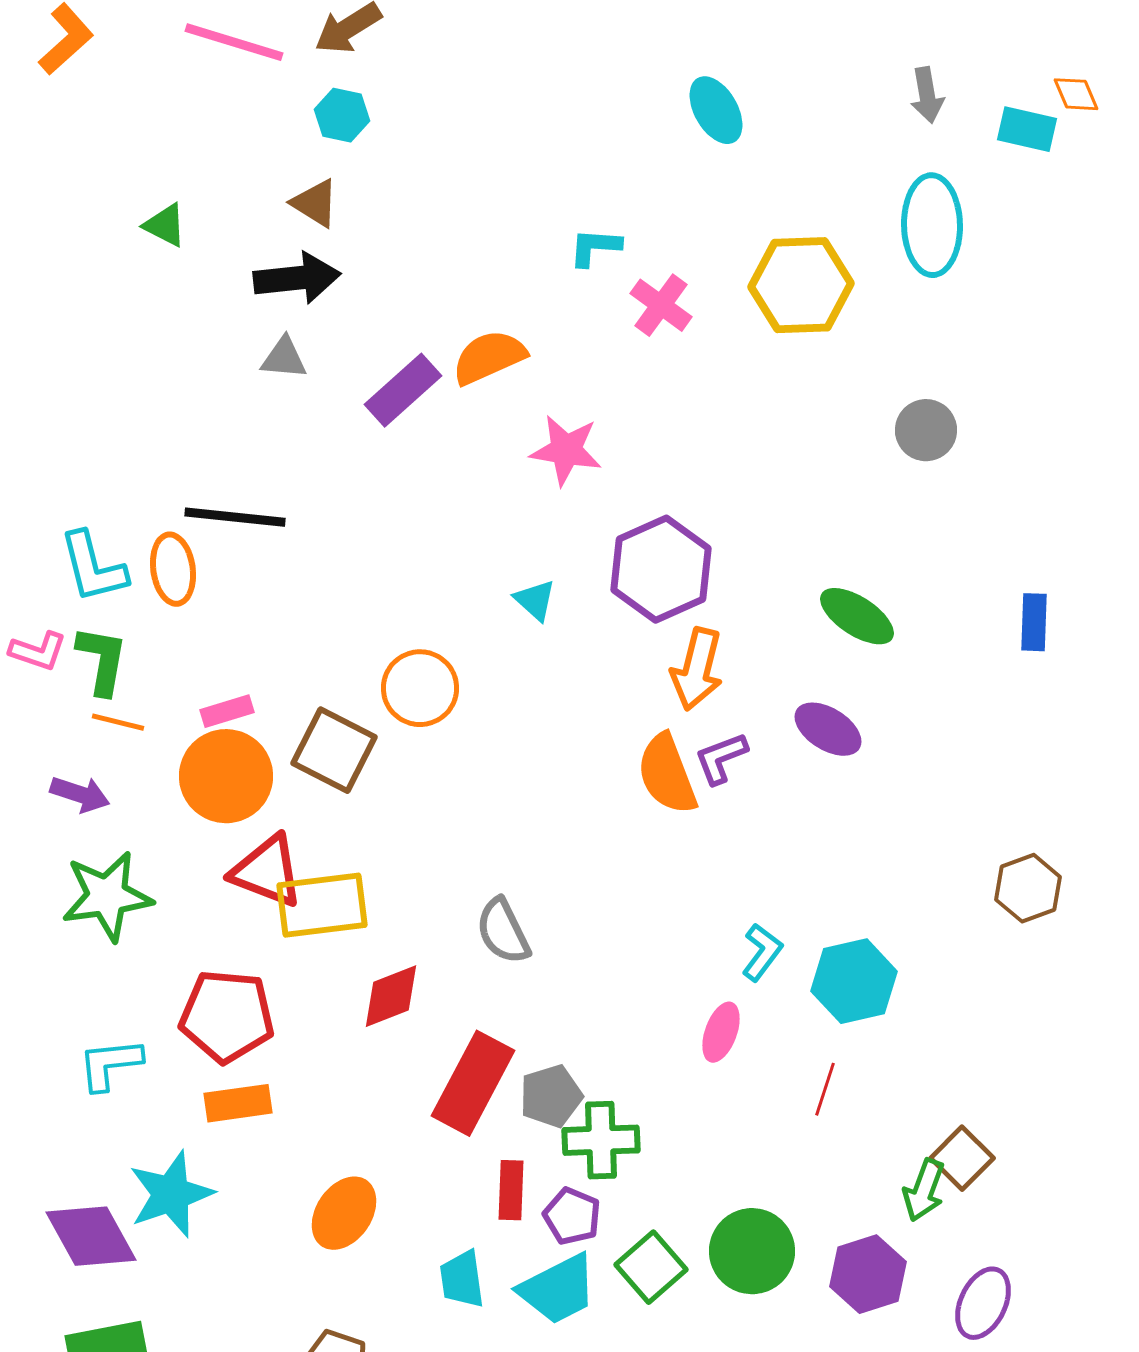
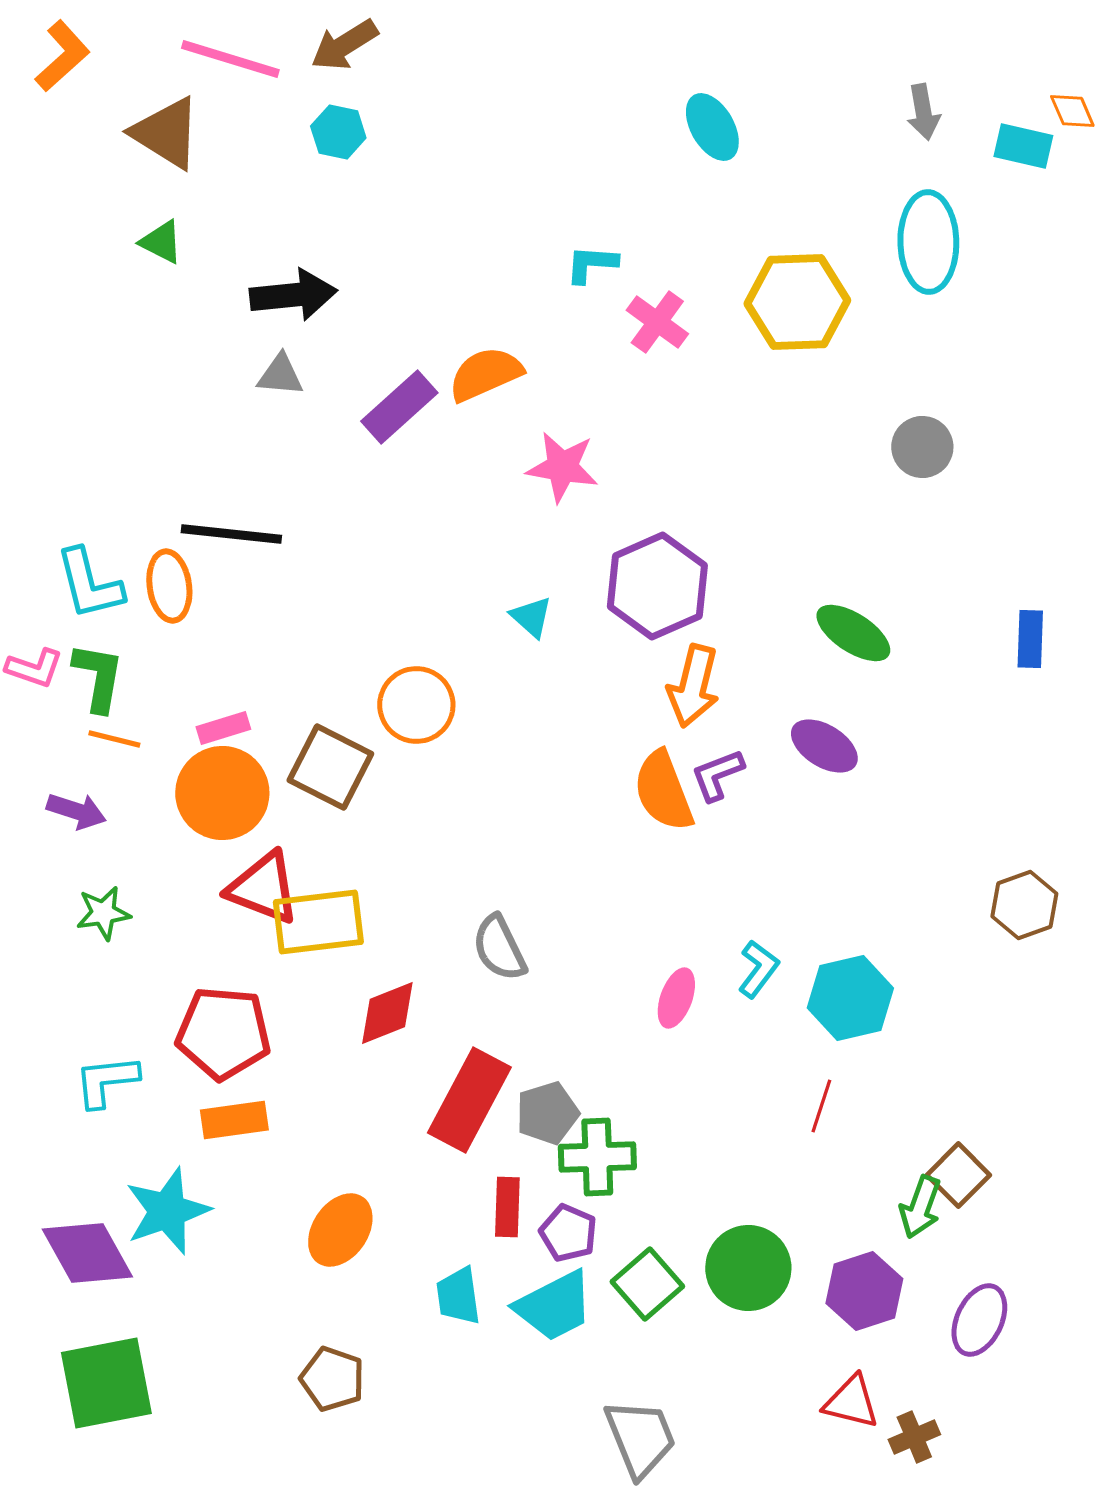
brown triangle: (315, 203) -> (166, 133), moved, size x1.5
green star: (107, 896) -> (103, 913), size x0.6
pink ellipse: (721, 1032) -> (676, 998), moved

